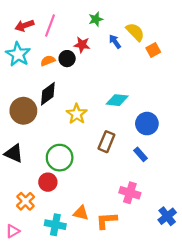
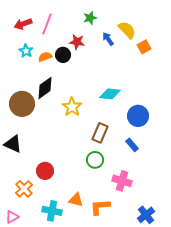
cyan star: (18, 54) -> (26, 51), moved, size x0.6
green circle: (60, 158) -> (95, 160), moved, size x0.7
blue cross: (167, 216) -> (146, 215), moved

